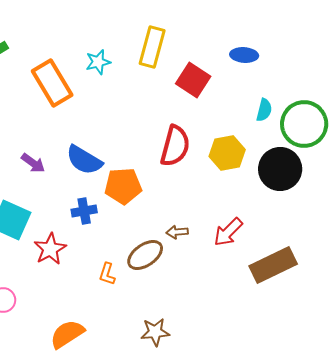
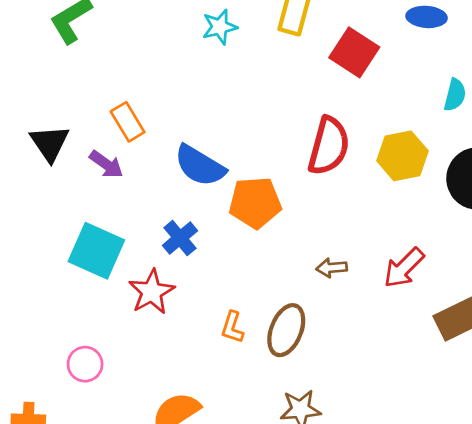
orange rectangle: (52, 83) -> (128, 122), moved, size x0.6
purple arrow: (33, 163) -> (106, 164), moved
blue cross: (84, 211) -> (180, 238), moved, turned -30
brown ellipse: (145, 255) -> (286, 330), moved, turned -33

